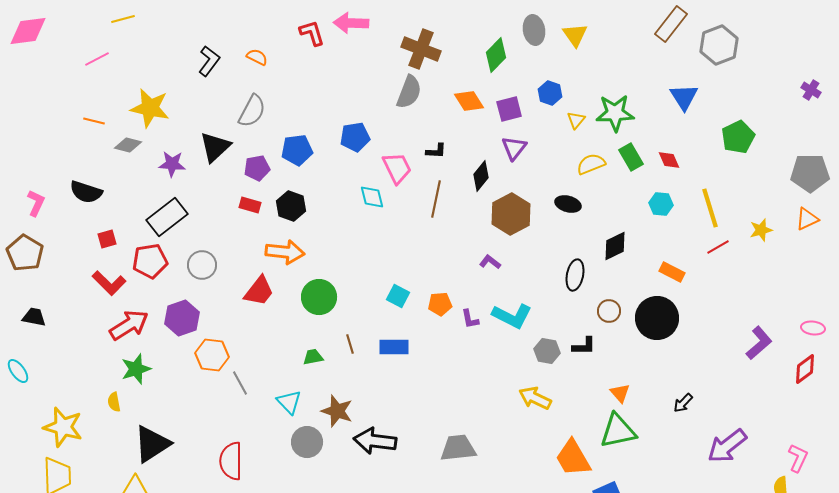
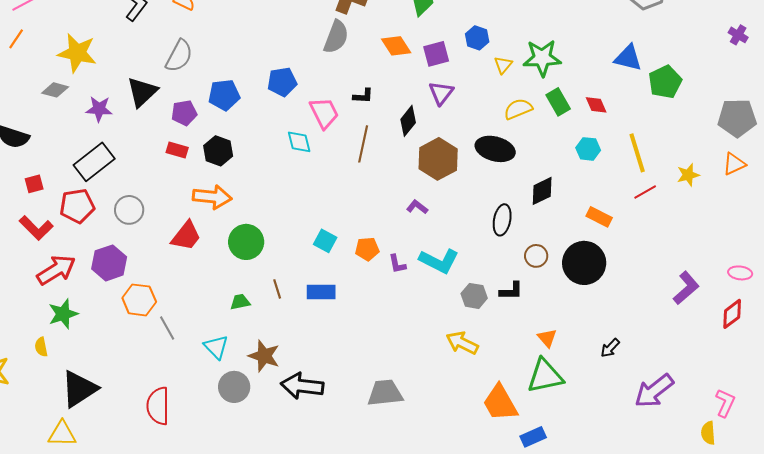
blue triangle: (684, 97) -> (628, 58), moved, turned -44
orange line: (94, 121) -> (16, 39), moved, turned -70
black ellipse: (568, 204) -> (495, 149), size x1.5

